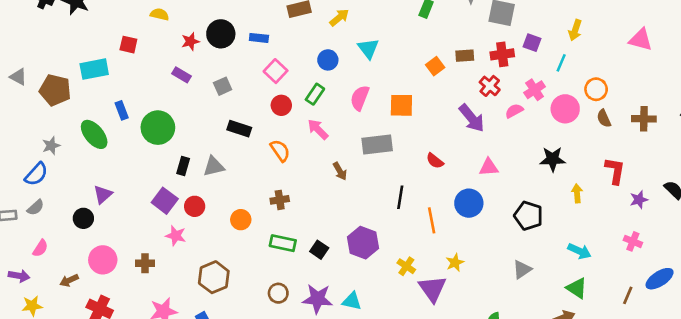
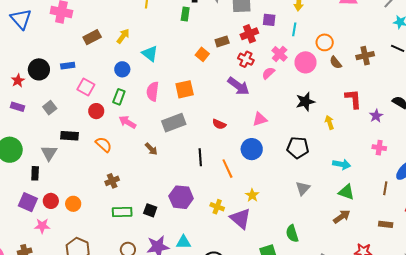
gray triangle: (214, 166) -> (49, 153), moved, turned -30
orange circle: (241, 220) -> (73, 204), moved

